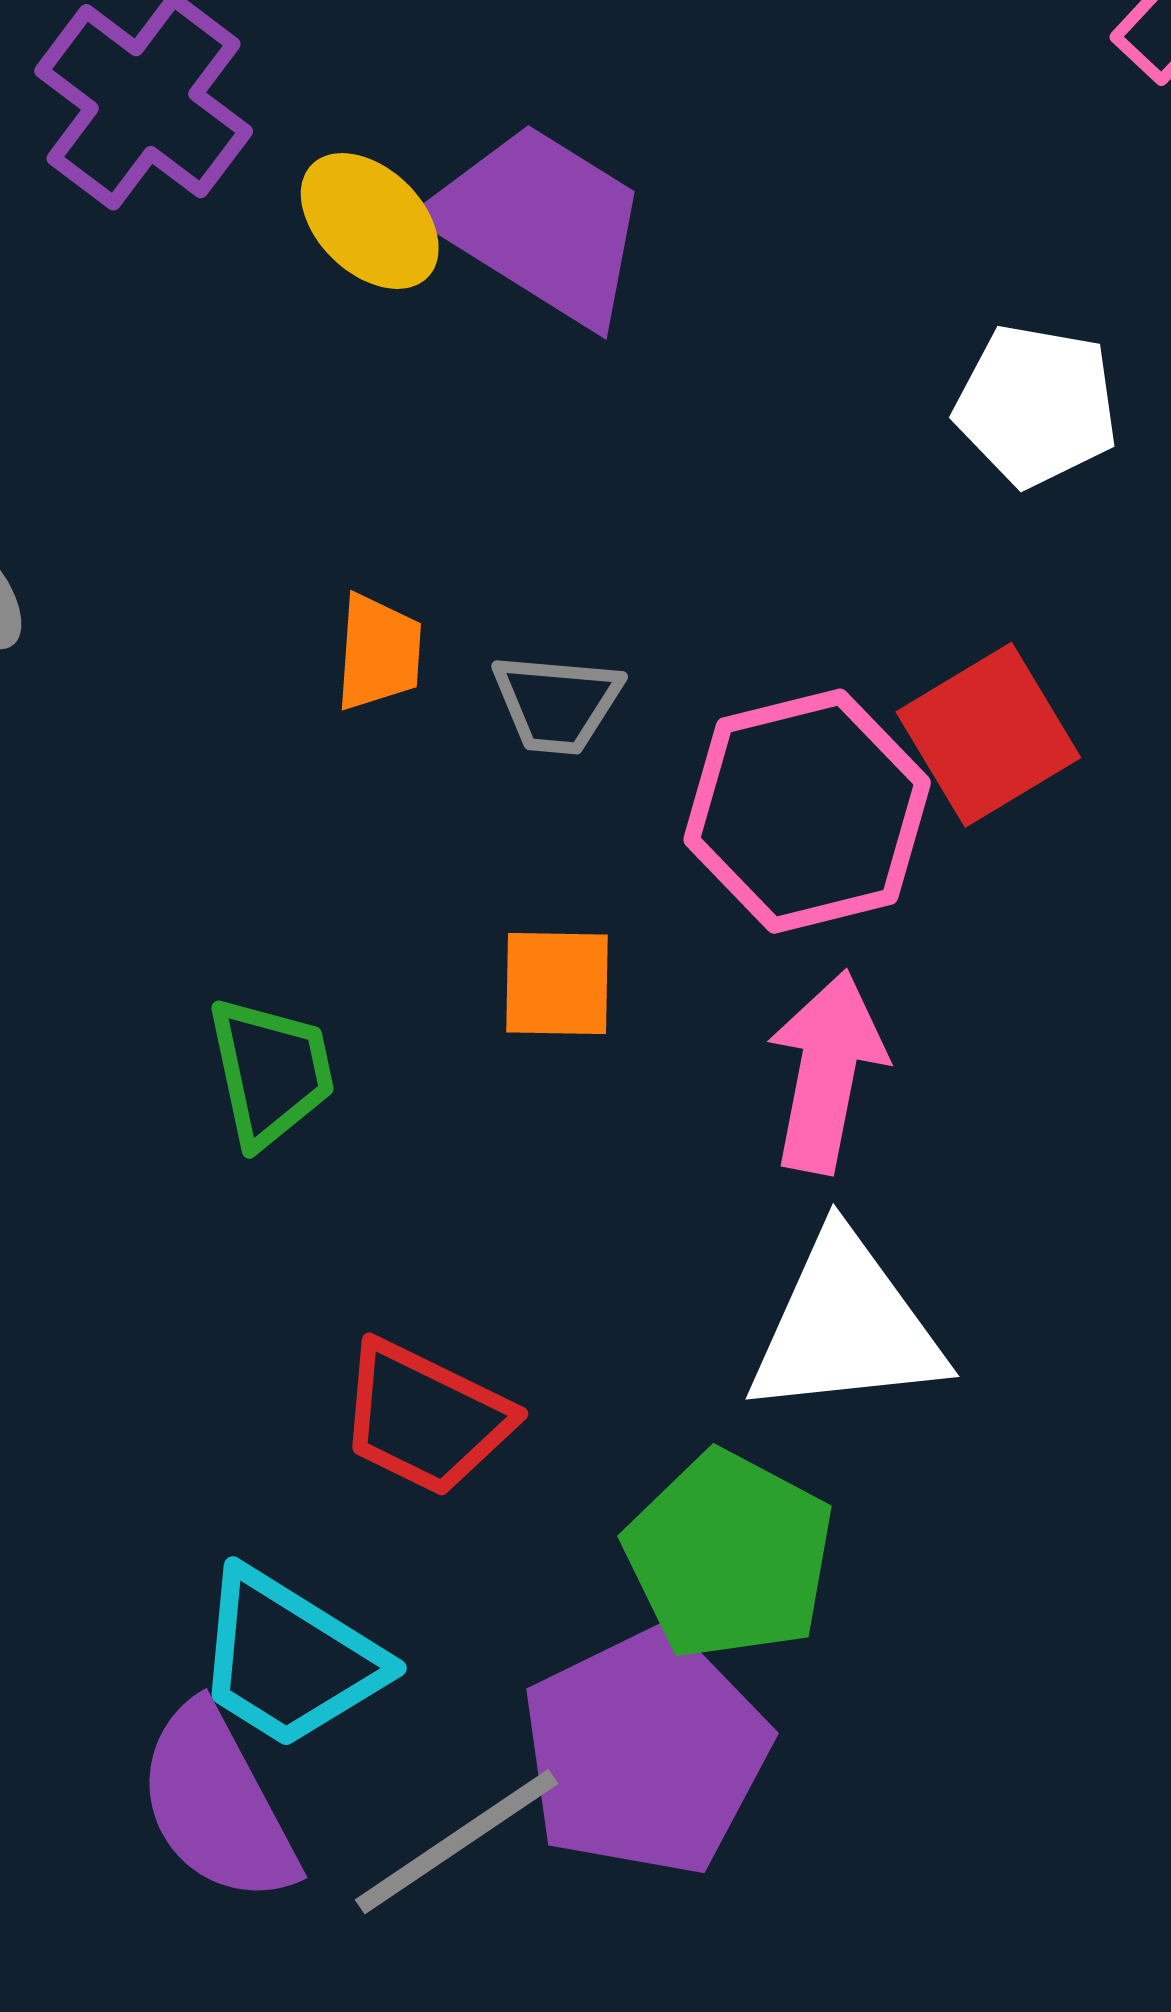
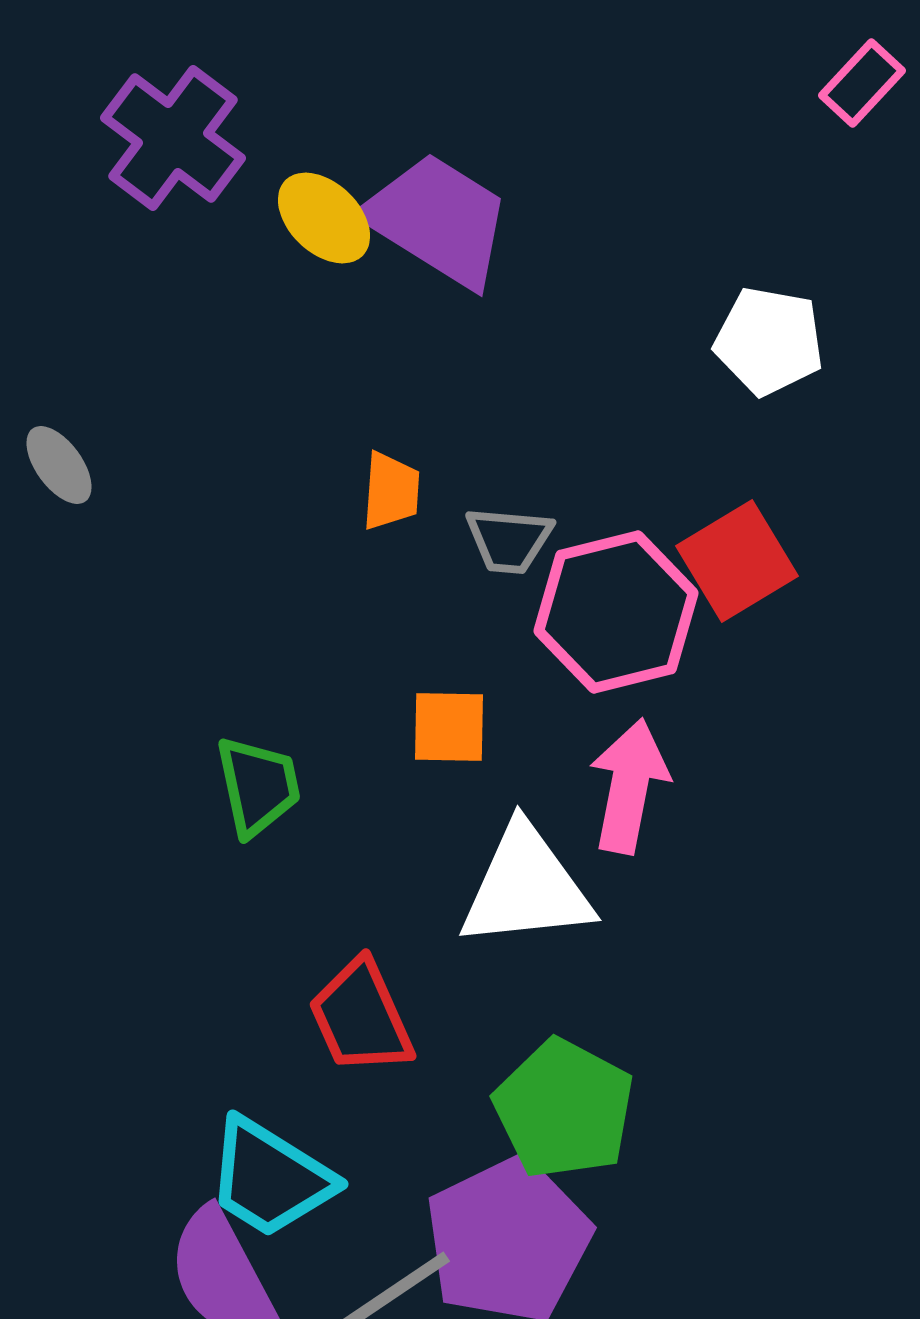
orange trapezoid: (379, 652) -> (391, 491), moved
gray trapezoid: (557, 703) -> (509, 540), moved
white triangle: (846, 1326) -> (526, 887), moved
red trapezoid: (425, 1418) -> (361, 1017), turned 40

